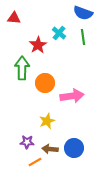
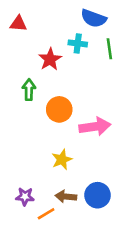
blue semicircle: (83, 13) -> (94, 18), moved
cyan cross: (59, 33) -> (78, 43), turned -32
green arrow: (22, 68) -> (29, 90), size x0.7
purple star: (27, 142) -> (25, 197), moved

